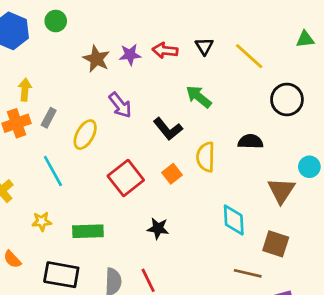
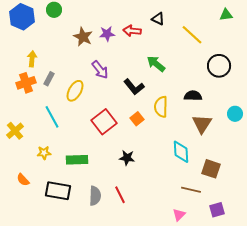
green triangle: (305, 39) -> (226, 15), moved
black triangle: (204, 46) -> (158, 19), moved, turned -32
brown triangle: (281, 191) -> (202, 124), moved

